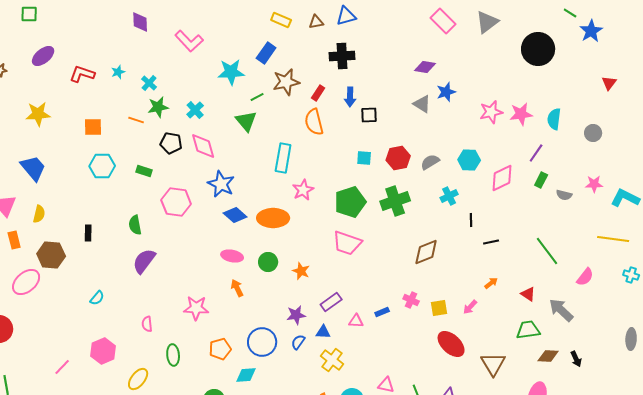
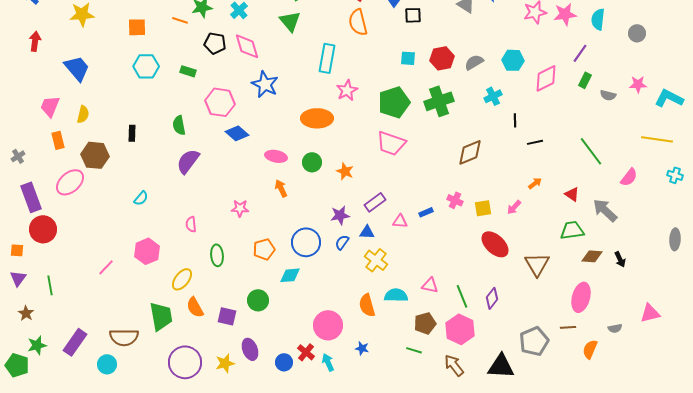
blue diamond: (235, 215) -> (237, 133), moved
pink star: (196, 308) -> (240, 208), size x0.7

